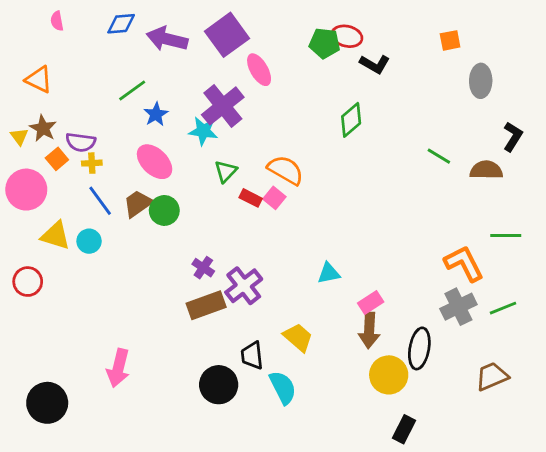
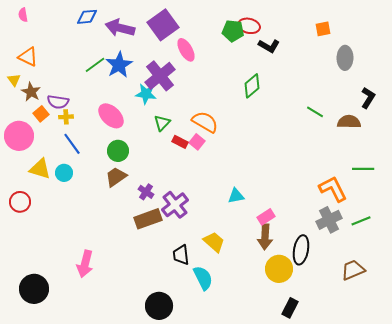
pink semicircle: (57, 21) -> (23, 15), moved
blue star: (156, 114) -> (119, 65), moved, size x1.5
yellow triangle: (19, 137) -> (14, 80), moved
brown trapezoid: (138, 204) -> (116, 177), moved
black circle: (219, 385) -> (159, 306), moved

